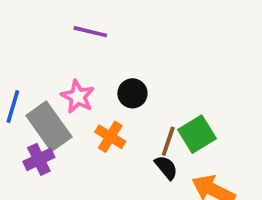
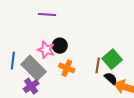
black circle: (132, 93) -> (60, 46), moved
black semicircle: (166, 167) -> (111, 78), moved

